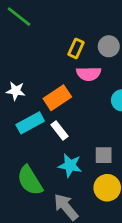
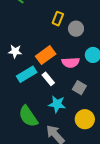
gray circle: (109, 46) -> (76, 29), moved
pink semicircle: (89, 74) -> (71, 62), moved
gray square: (104, 155) -> (79, 88), moved, turned 32

